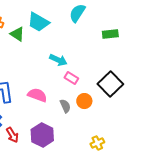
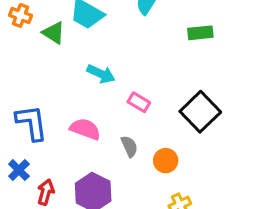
cyan arrow: (58, 60) -> (101, 74), moved
orange circle: (84, 101) -> (166, 161), moved
red arrow: (12, 135) -> (46, 192), turned -133

